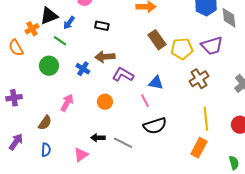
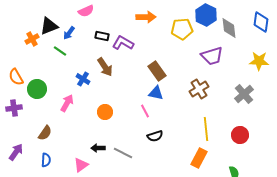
brown rectangle: (157, 40) -> (157, 71), moved
orange semicircle: (16, 48) -> (16, 77), moved
yellow pentagon: (182, 49) -> (182, 29), moved
brown arrow: (105, 57) -> (105, 67), turned -120
green circle: (49, 66) -> (37, 89), moved
purple L-shape: (123, 75) -> (123, 43), moved
pink arrow: (67, 103) -> (67, 103), moved
black semicircle: (155, 126) -> (155, 136), size x0.7

